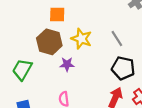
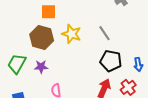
purple star: (67, 64) -> (41, 67), moved

